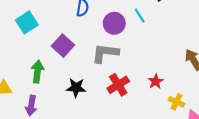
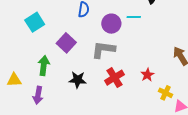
cyan line: (140, 16) -> (134, 17), turned -56

